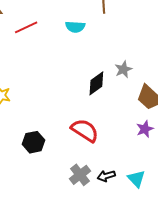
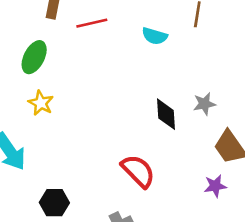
black diamond: (96, 83) -> (166, 114), turned -70
black hexagon: (33, 142) -> (54, 203), moved

